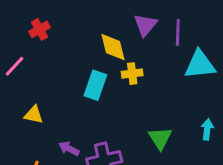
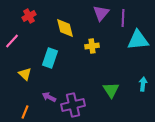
yellow diamond: (113, 47) -> (65, 28), moved
cyan rectangle: (95, 85) -> (50, 58), moved
yellow triangle: (34, 115) -> (25, 74), turned 32

